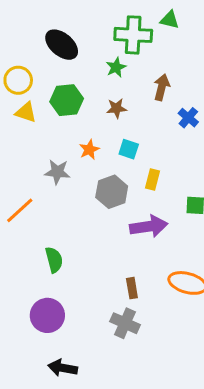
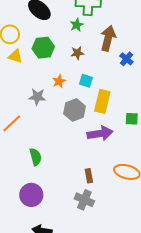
brown arrow: (162, 87) -> (108, 38), size x1.4
yellow rectangle: (153, 180) -> (102, 101), size x1.6

